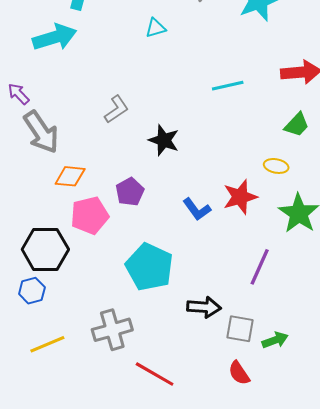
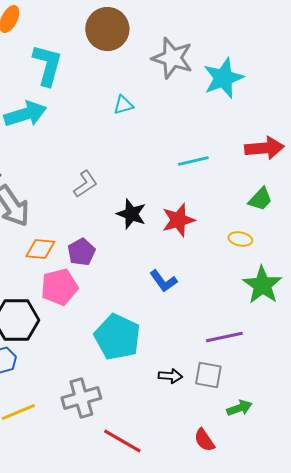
purple pentagon: (130, 192) -> (81, 252), moved
red star: (240, 197) -> (178, 220), moved
purple line: (260, 267) -> (224, 337), turned 54
black arrow: (204, 307) -> (170, 376), size x0.7
gray square: (240, 329) -> (208, 375), moved

